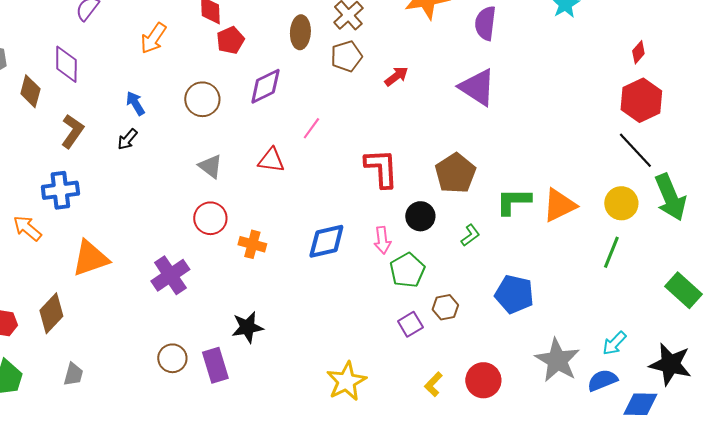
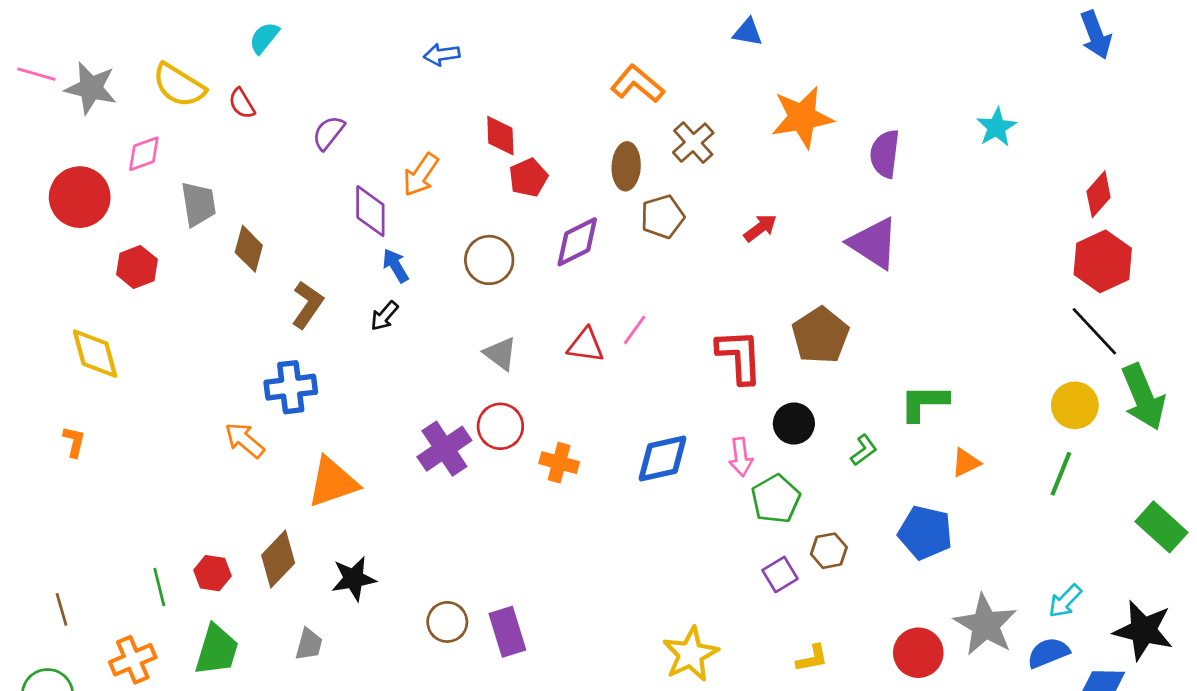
red diamond: (638, 52) -> (1099, 194), size x1.4
brown pentagon: (346, 56) -> (663, 217), moved
purple diamond: (66, 64) -> (370, 211), moved
pink line: (311, 128) -> (635, 330), moved
brown pentagon: (455, 173) -> (820, 335), moved
orange triangle: (559, 205) -> (966, 463), moved, size x0.6
purple cross: (170, 275) -> (444, 449), moved
black star: (247, 327) -> (354, 579), moved
red circle: (483, 380) -> (918, 653), moved
yellow L-shape: (433, 384) -> (812, 658), turned -145

